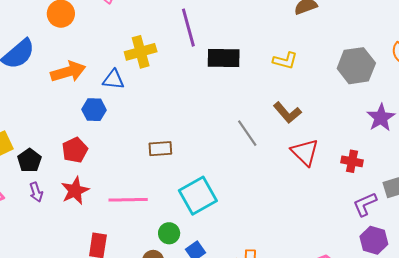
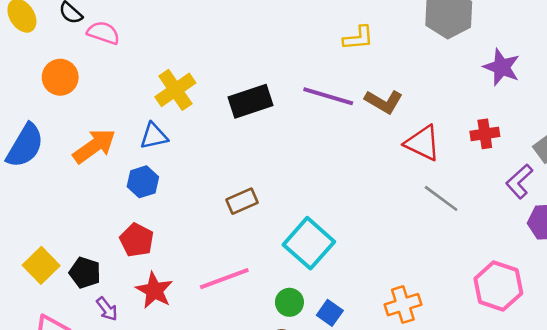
purple line: (188, 28) -> (328, 96), moved, turned -39
black rectangle: (224, 58) -> (250, 101), moved
gray line: (247, 133) -> (441, 198), moved

